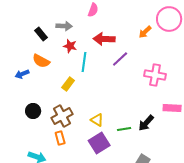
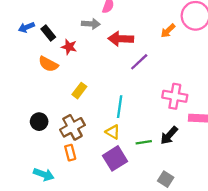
gray arrow: (64, 26) -> (91, 24), moved
red star: (70, 46) -> (69, 47), moved
cyan line: (84, 62) -> (120, 107), moved
blue arrow: (22, 74) -> (26, 27), moved
pink cross: (155, 75) -> (175, 96), moved

